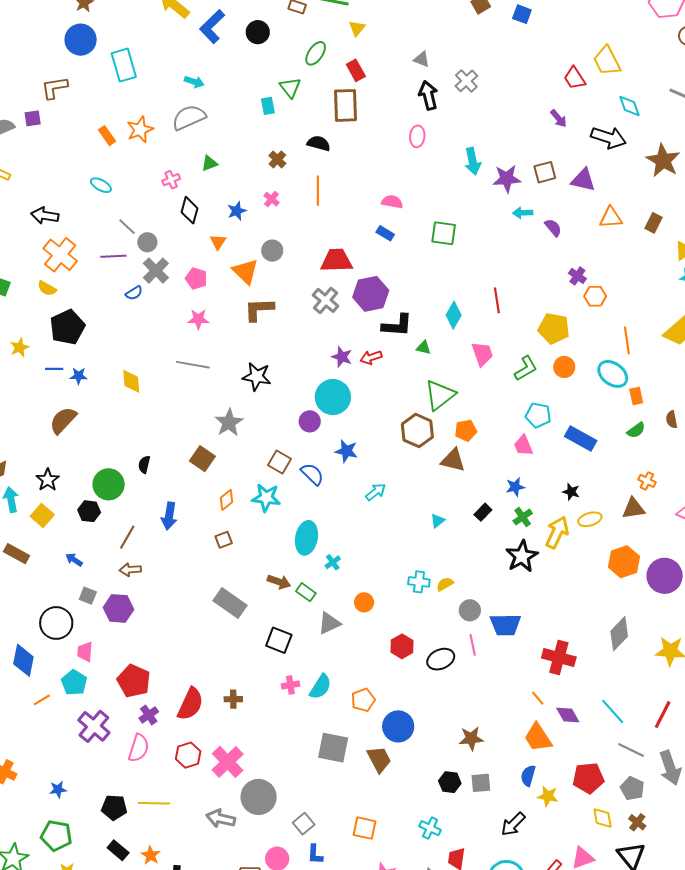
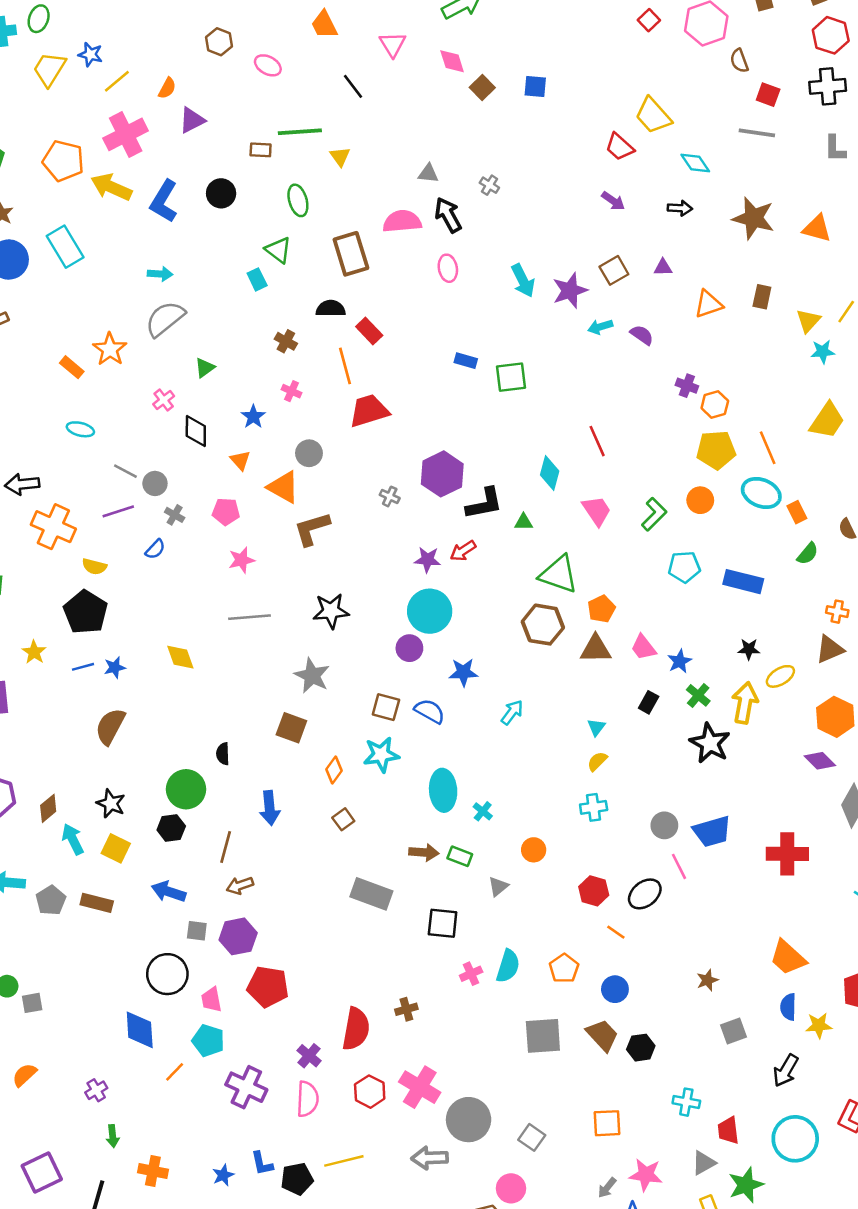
green ellipse: (316, 53) -> (298, 200), turned -35
cyan rectangle: (124, 65) -> (65, 247), moved
red rectangle: (356, 70) -> (369, 331), moved
gray cross: (466, 81) -> (489, 185), size x0.7
black arrow: (609, 138) -> (680, 208), size x0.6
purple triangle: (583, 180) -> (663, 267), size x0.6
pink semicircle: (392, 202) -> (402, 221), moved, size x1.4
blue rectangle: (385, 233) -> (466, 361), moved
red trapezoid: (337, 260) -> (369, 411), moved
gray cross: (156, 271) -> (175, 515), size x0.6
yellow semicircle: (47, 288) -> (94, 567), moved
gray cross: (326, 300) -> (390, 496), size x0.6
yellow pentagon: (554, 328) -> (716, 450), moved
green triangle: (440, 395) -> (559, 574), turned -48
pink trapezoid: (523, 446) -> (643, 647), moved
blue arrow: (74, 560) -> (169, 892), size x1.5
yellow semicircle: (445, 584) -> (597, 761), moved
gray triangle: (329, 623) -> (498, 886), size x0.7
red pentagon: (134, 681) -> (268, 987), moved
orange line: (538, 698) -> (616, 932), moved
purple diamond: (568, 715) -> (820, 761), moved
blue circle: (398, 726) -> (615, 989), size x0.7
brown star: (471, 738) -> (707, 980), size x0.7
black hexagon: (450, 782) -> (641, 1048), moved
blue L-shape: (315, 854) -> (262, 1163), moved

